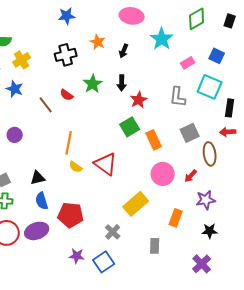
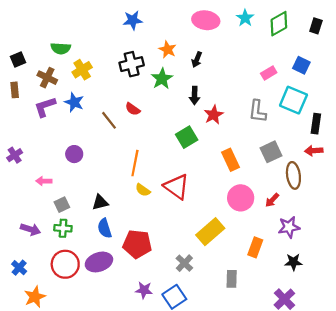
cyan star: (162, 39) -> (245, 18), moved, size x0.7
green star: (93, 84) -> (162, 79), moved
green square: (130, 127) -> (187, 137), moved

